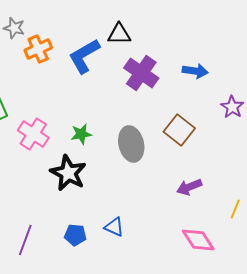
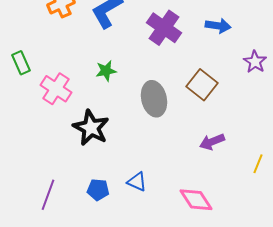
green star: (81, 134) -> (106, 71), moved
pink diamond: (198, 240) -> (196, 200), moved

